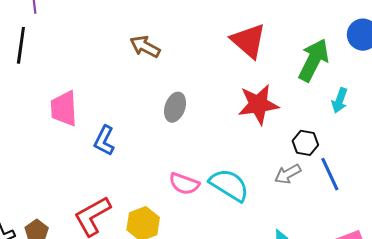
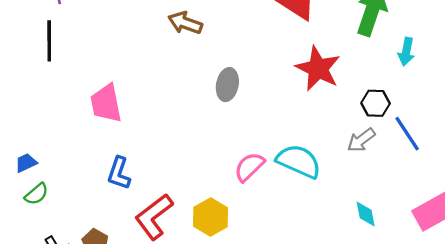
red star: (258, 104) -> (318, 69), turned -30
blue L-shape: (104, 141) -> (119, 173), moved
pink semicircle: (184, 184) -> (249, 167), turned 124

